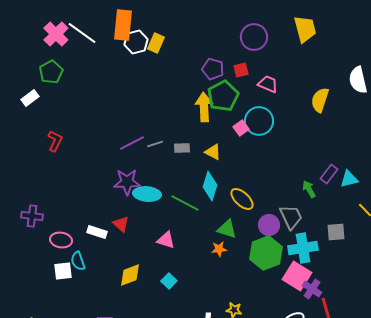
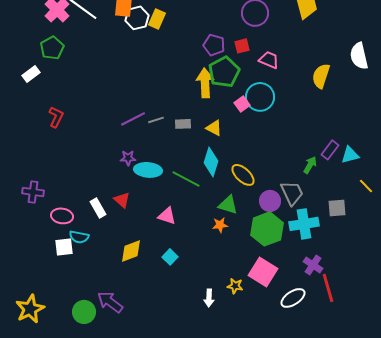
purple star: (127, 182) -> (128, 158), size x0.6
green arrow: (309, 189) -> (310, 165), turned 60
white rectangle: (97, 232) -> (98, 208), turned 42
cyan semicircle: (78, 261) -> (79, 237), turned -60
pink square: (297, 276) -> (263, 272), moved

